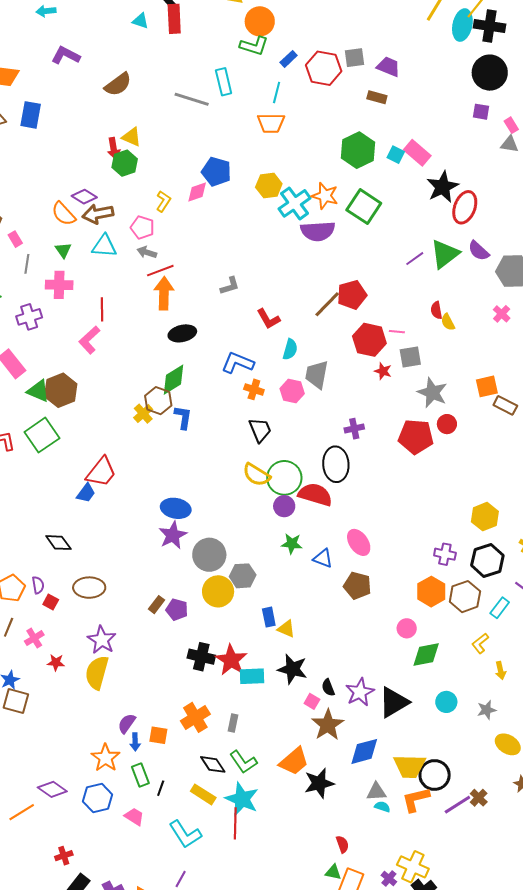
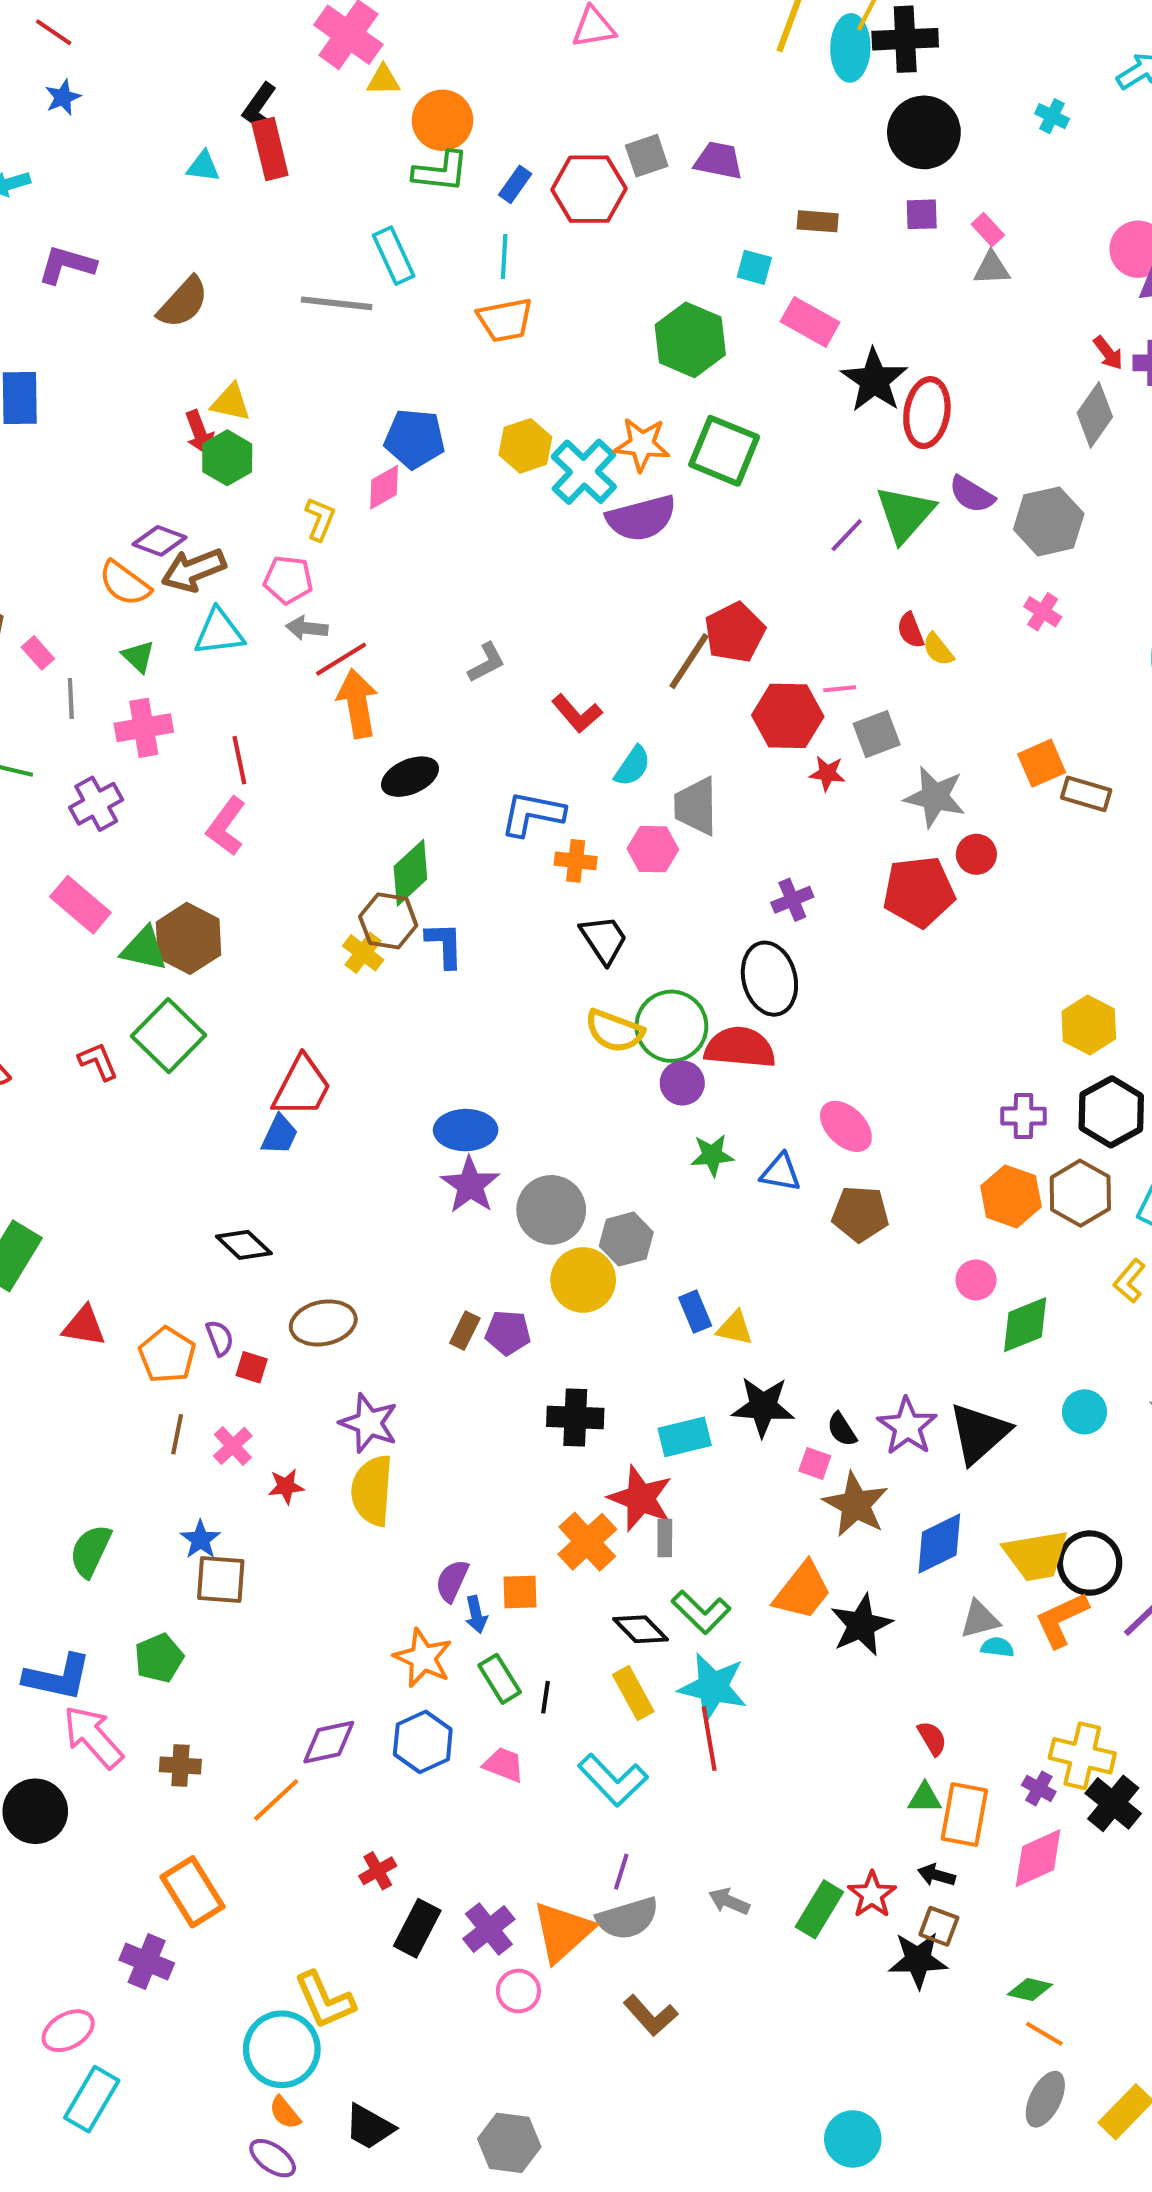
brown rectangle: (377, 97) -> (818, 221), moved
cyan square: (396, 155) -> (754, 267), moved
cyan semicircle: (290, 349) -> (633, 766), turned 30
red star: (231, 660) -> (640, 1498), moved
purple diamond: (52, 789) -> (329, 1742), turned -36
yellow rectangle: (203, 794) -> (633, 1693), turned 40

